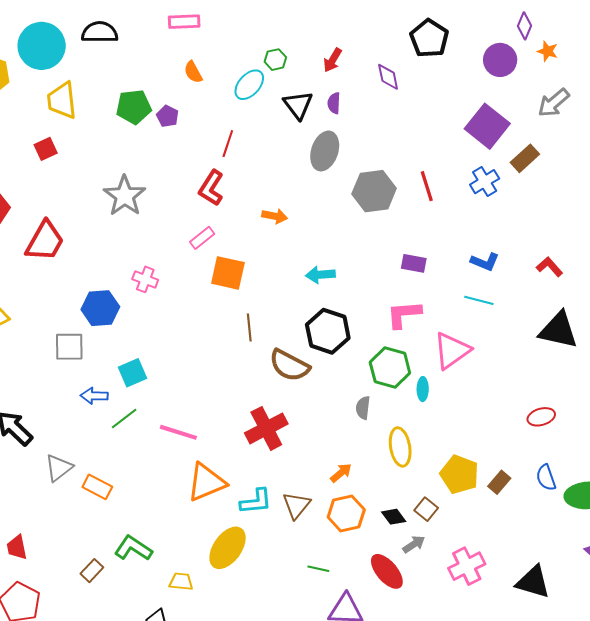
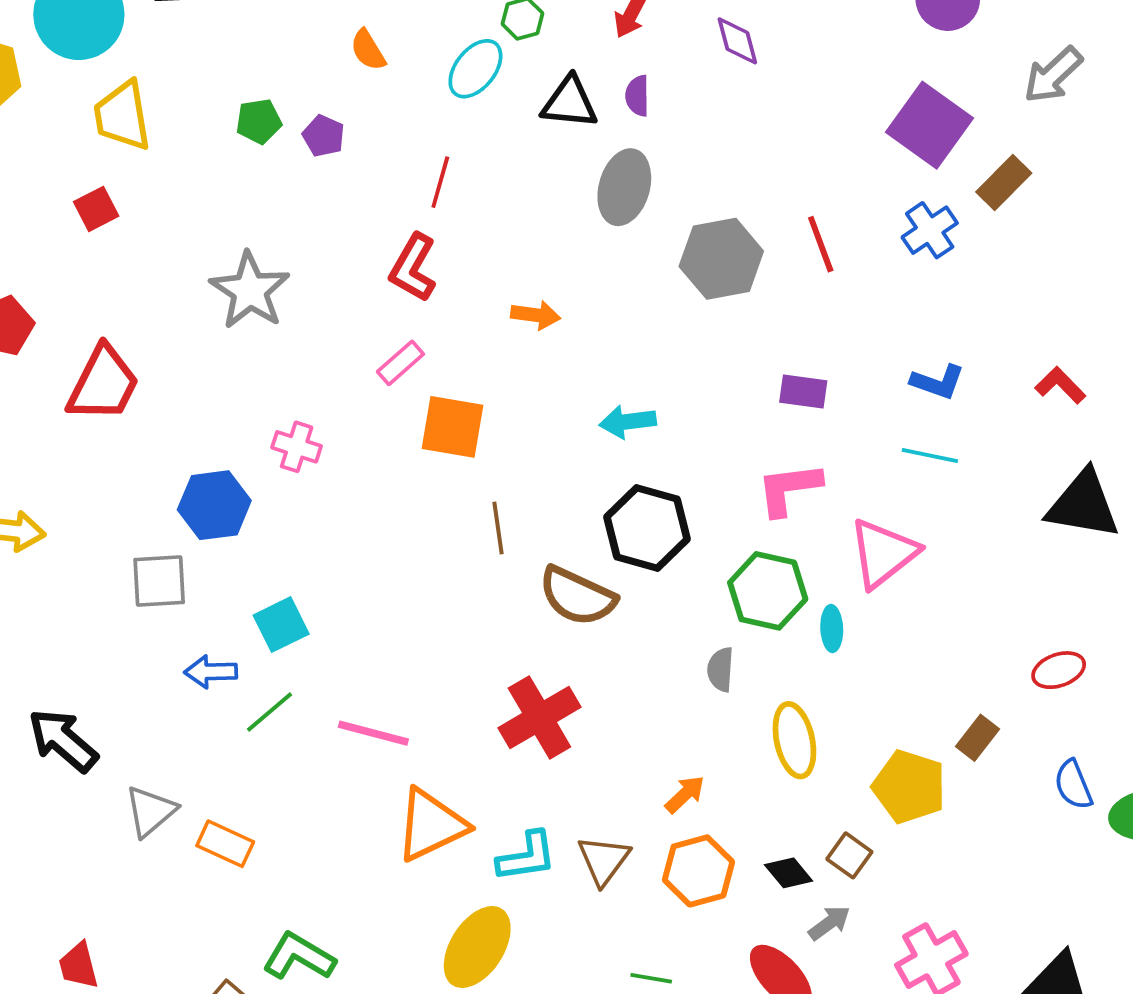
black triangle: (298, 105) -> (570, 102), turned -44
green pentagon: (134, 107) -> (259, 121), size x0.7
brown rectangle: (499, 482) -> (978, 738), moved

